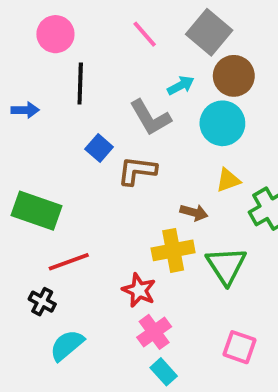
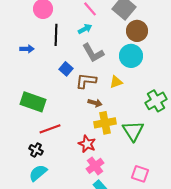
cyan arrow: (181, 85) -> (85, 29), moved
yellow triangle: (228, 180) -> (116, 82), moved
brown arrow: (194, 212) -> (95, 103), moved
cyan semicircle: (67, 345) -> (38, 173), moved

